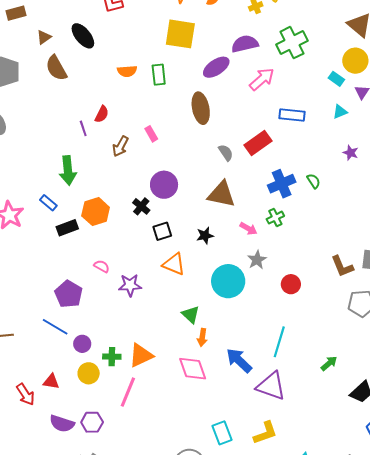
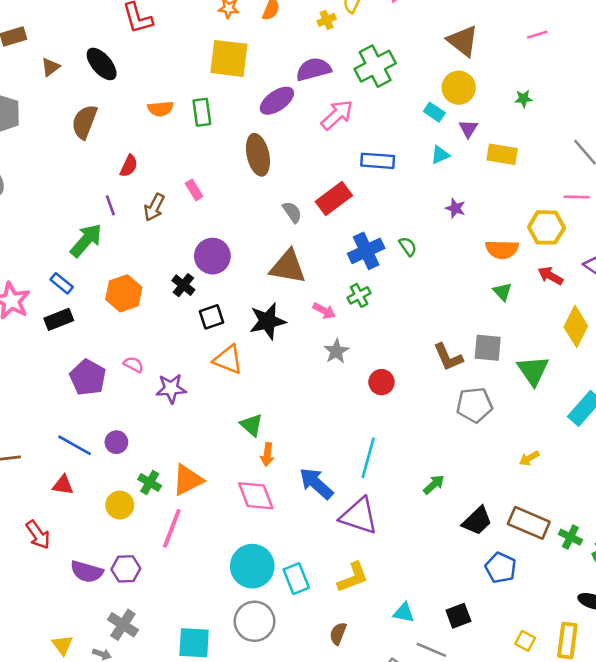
brown semicircle: (56, 68) -> (84, 122), moved, turned 52
purple line: (83, 128) -> (110, 205), moved
green arrow: (68, 170) -> (86, 240), turned -132
black rectangle: (67, 228) -> (59, 319), moved
black star: (205, 235) -> (268, 321), size x1.6
cyan circle: (228, 281) -> (252, 566), moved
purple pentagon: (69, 294) -> (88, 377), moved
purple circle: (82, 344) -> (116, 442), moved
green cross: (112, 357) -> (150, 482), turned 30
red triangle: (51, 382) -> (63, 485), moved

